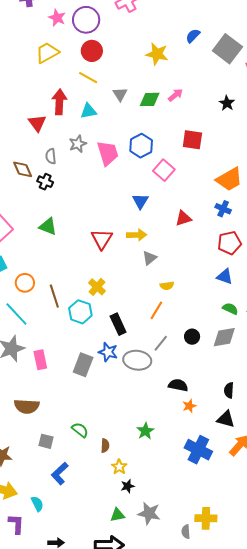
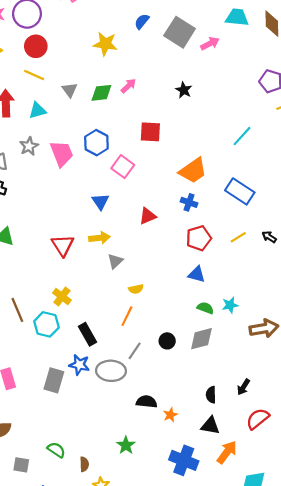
black semicircle: (178, 385) -> (147, 402), moved

